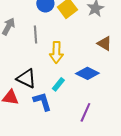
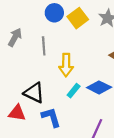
cyan rectangle: (58, 84) -> (74, 91), moved

